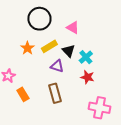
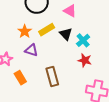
purple triangle: (57, 66) -> (31, 50), moved

